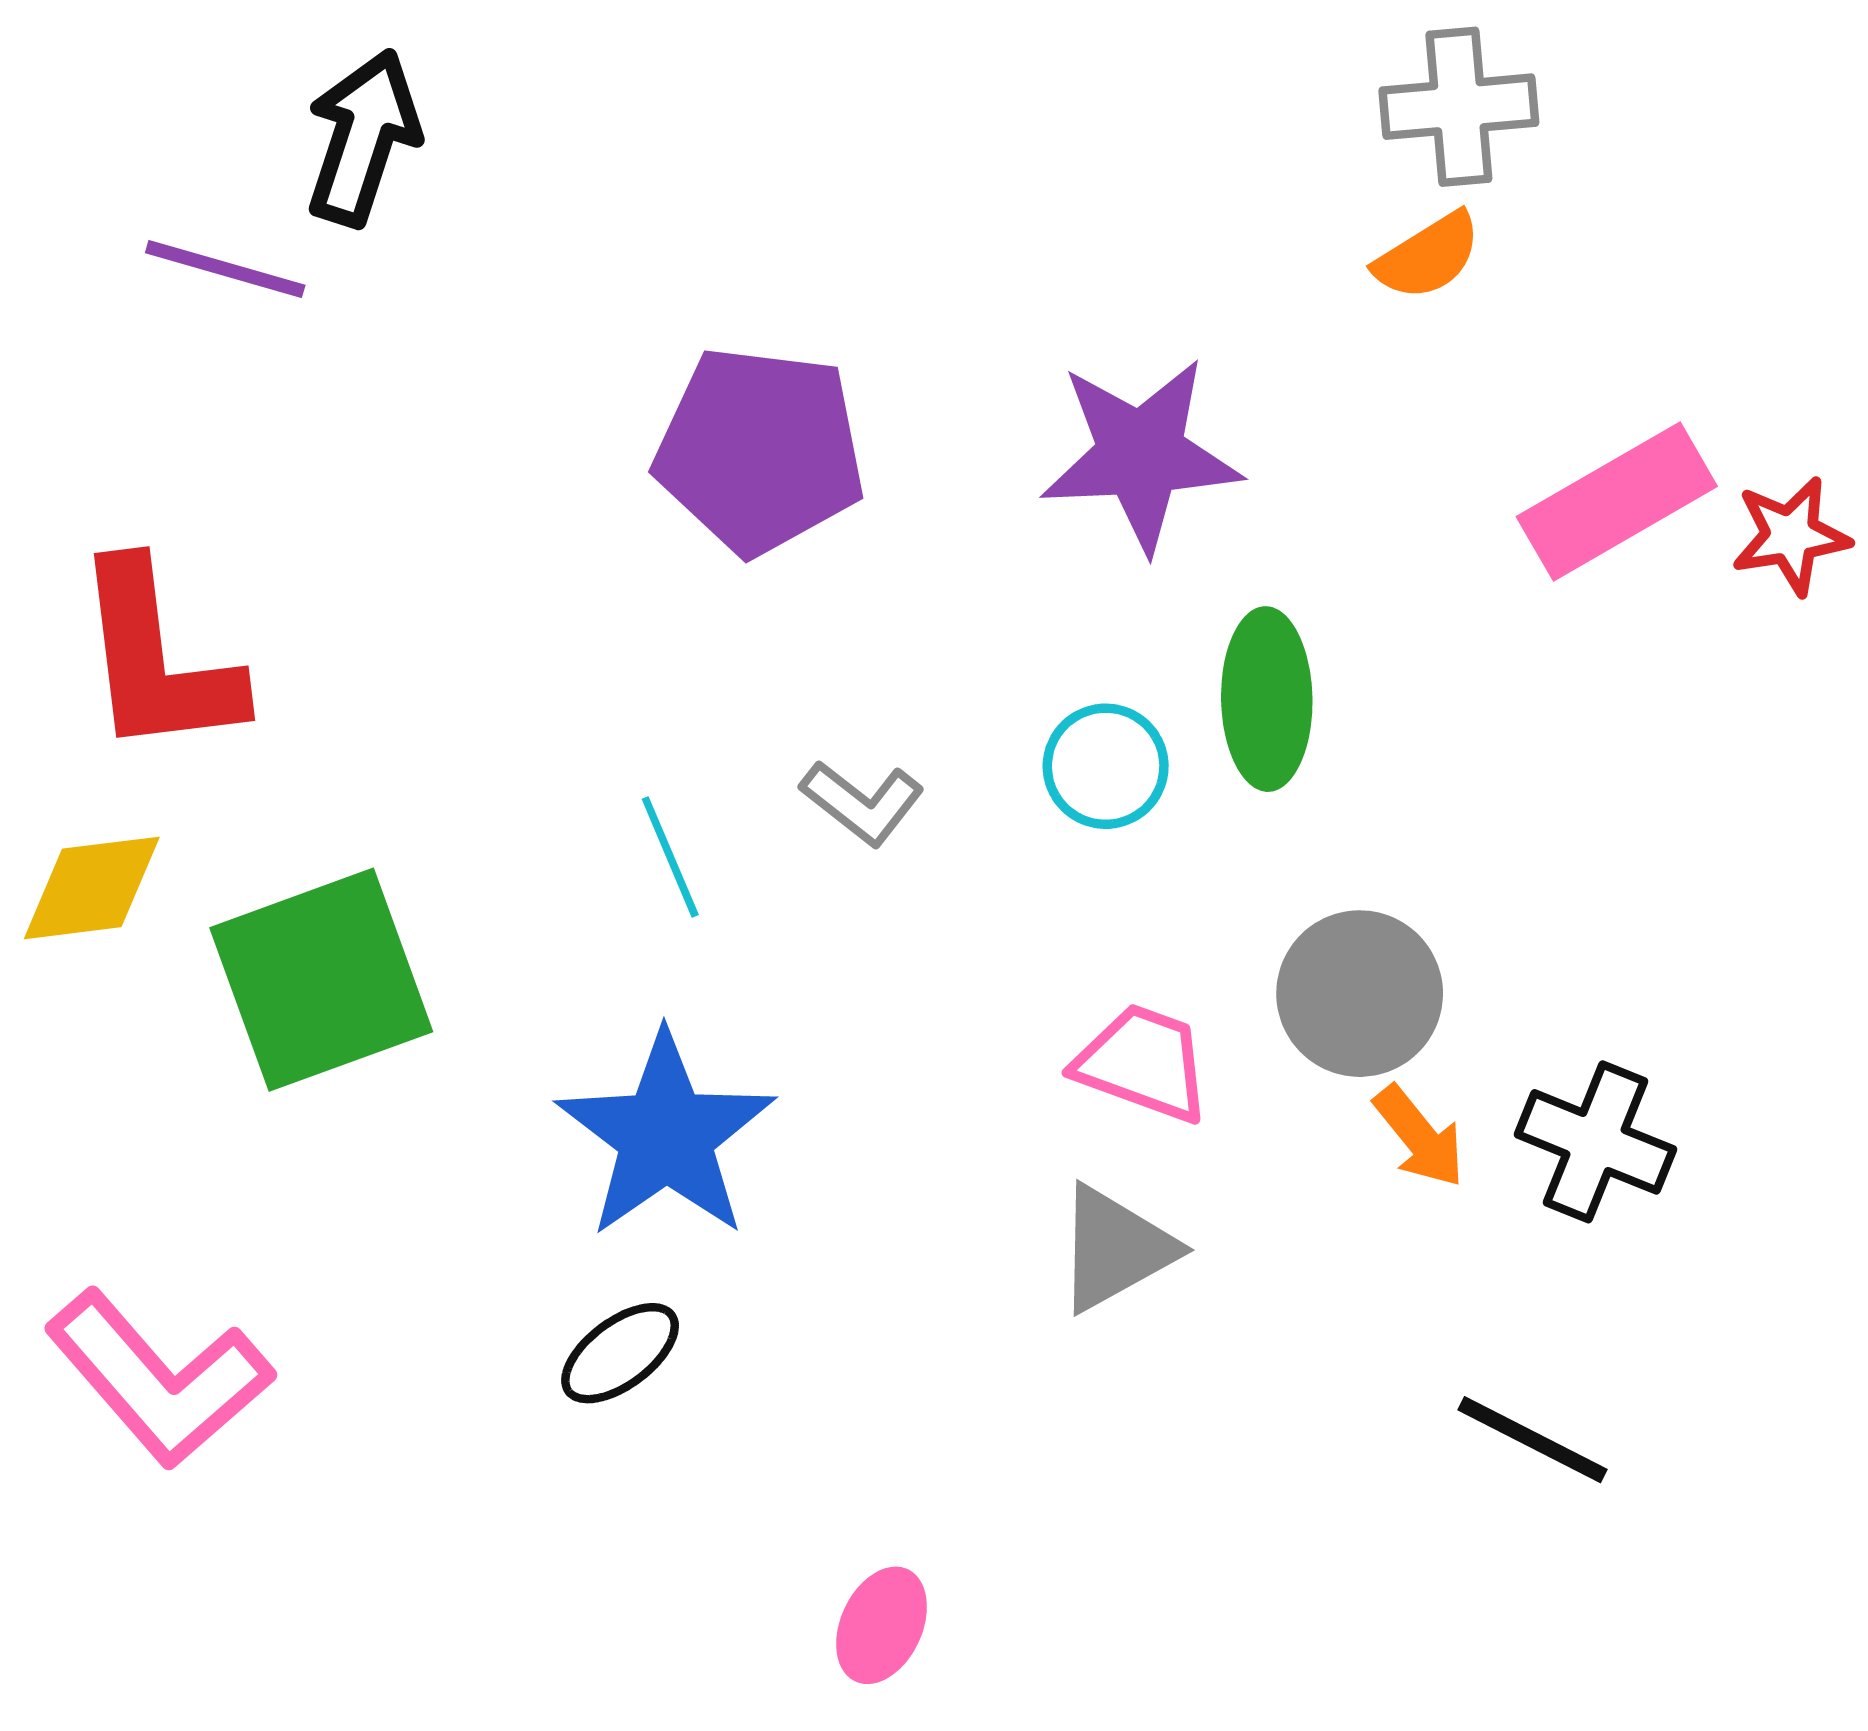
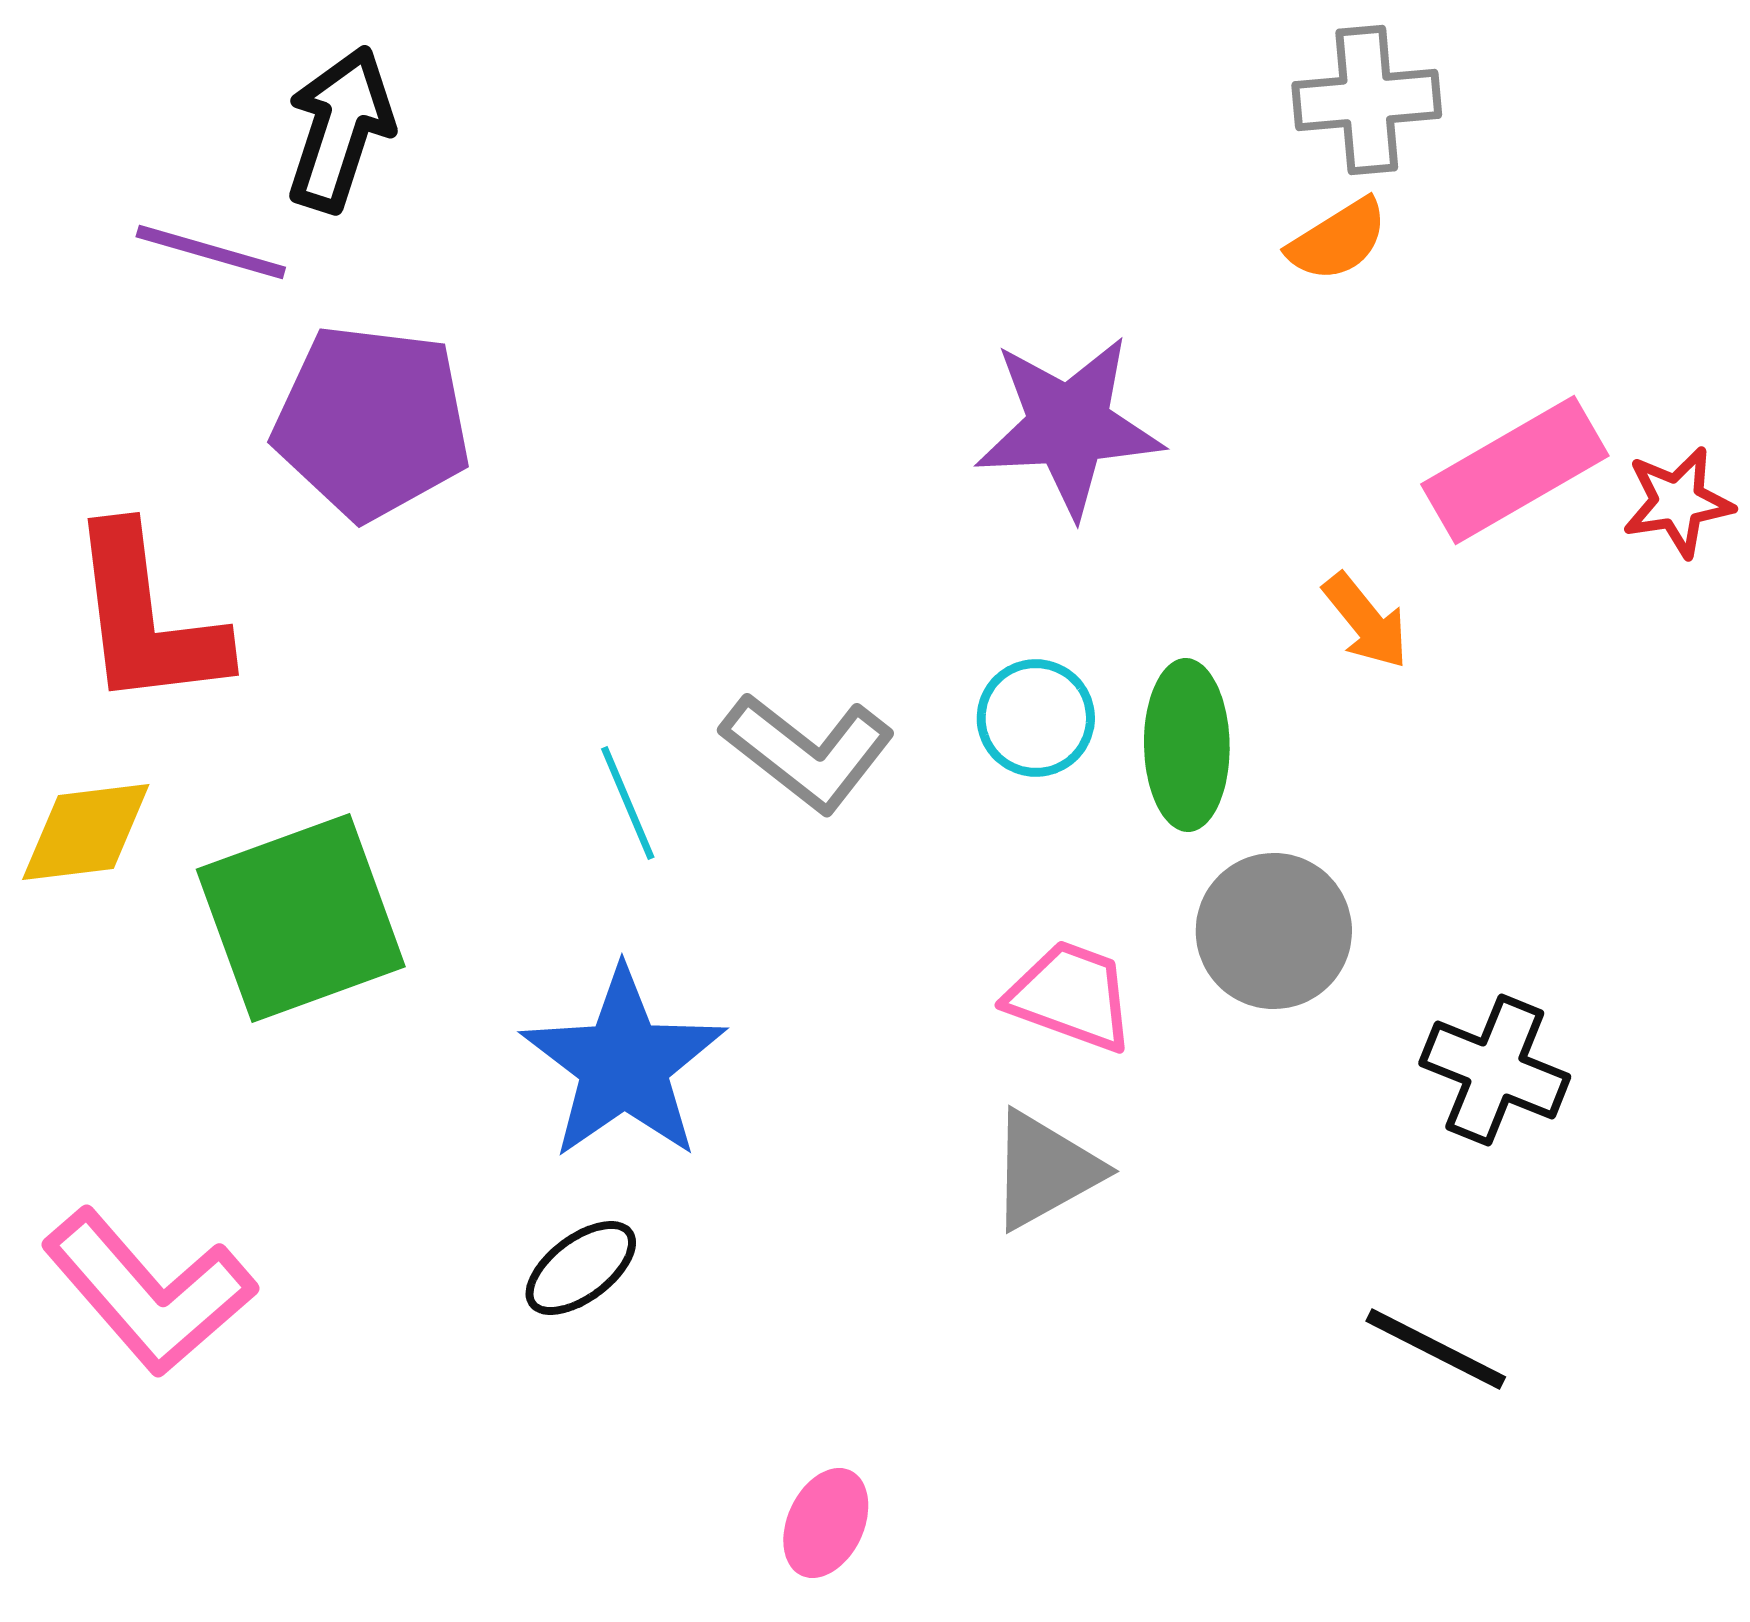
purple pentagon: (760, 450) -> (372, 422), moved
green ellipse: (1267, 699) -> (1187, 745), moved
gray L-shape: (862, 803) -> (808, 752), size x1.5
orange arrow: (1419, 1137) -> (1366, 621), moved

